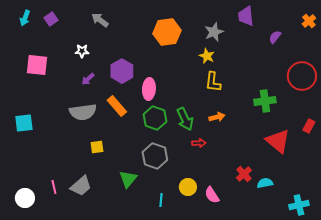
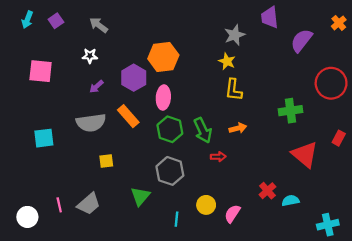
gray arrow: (100, 20) -> (99, 25), moved
orange hexagon: (167, 32) -> (163, 57), moved
purple semicircle: (275, 37) -> (301, 40), size x1.6
cyan square: (24, 123) -> (44, 138), moved
pink semicircle: (212, 195) -> (232, 214), turned 66

